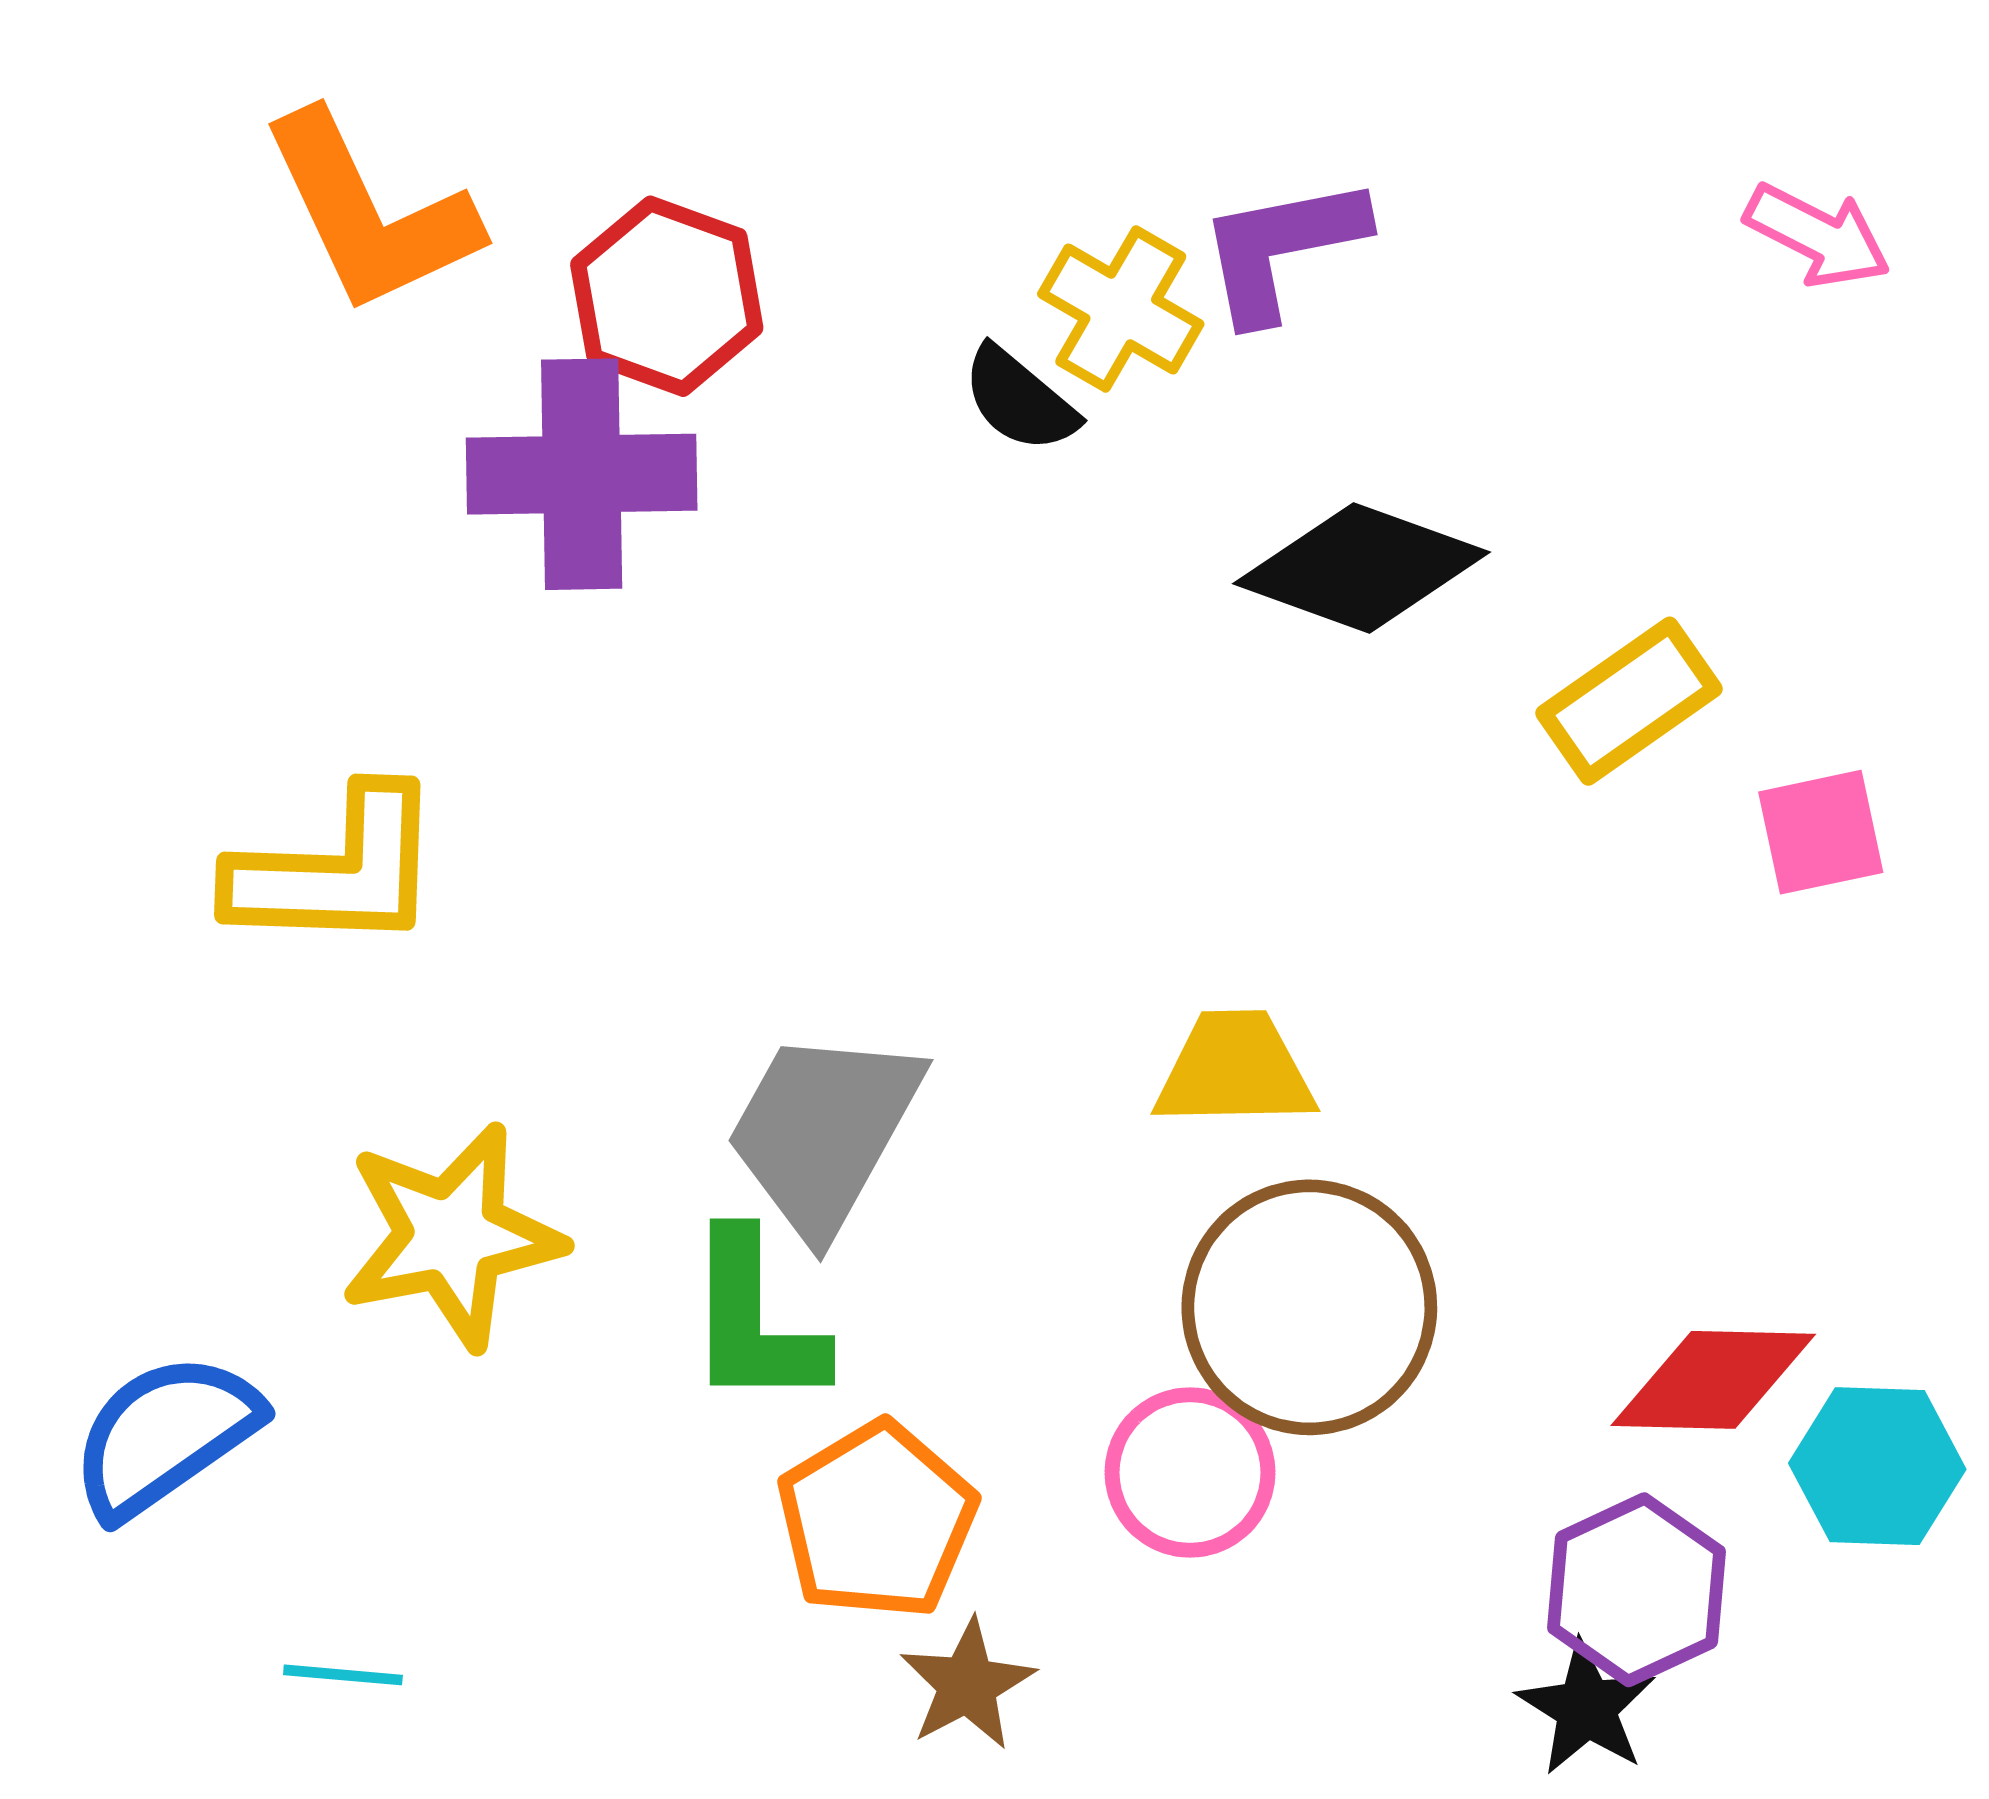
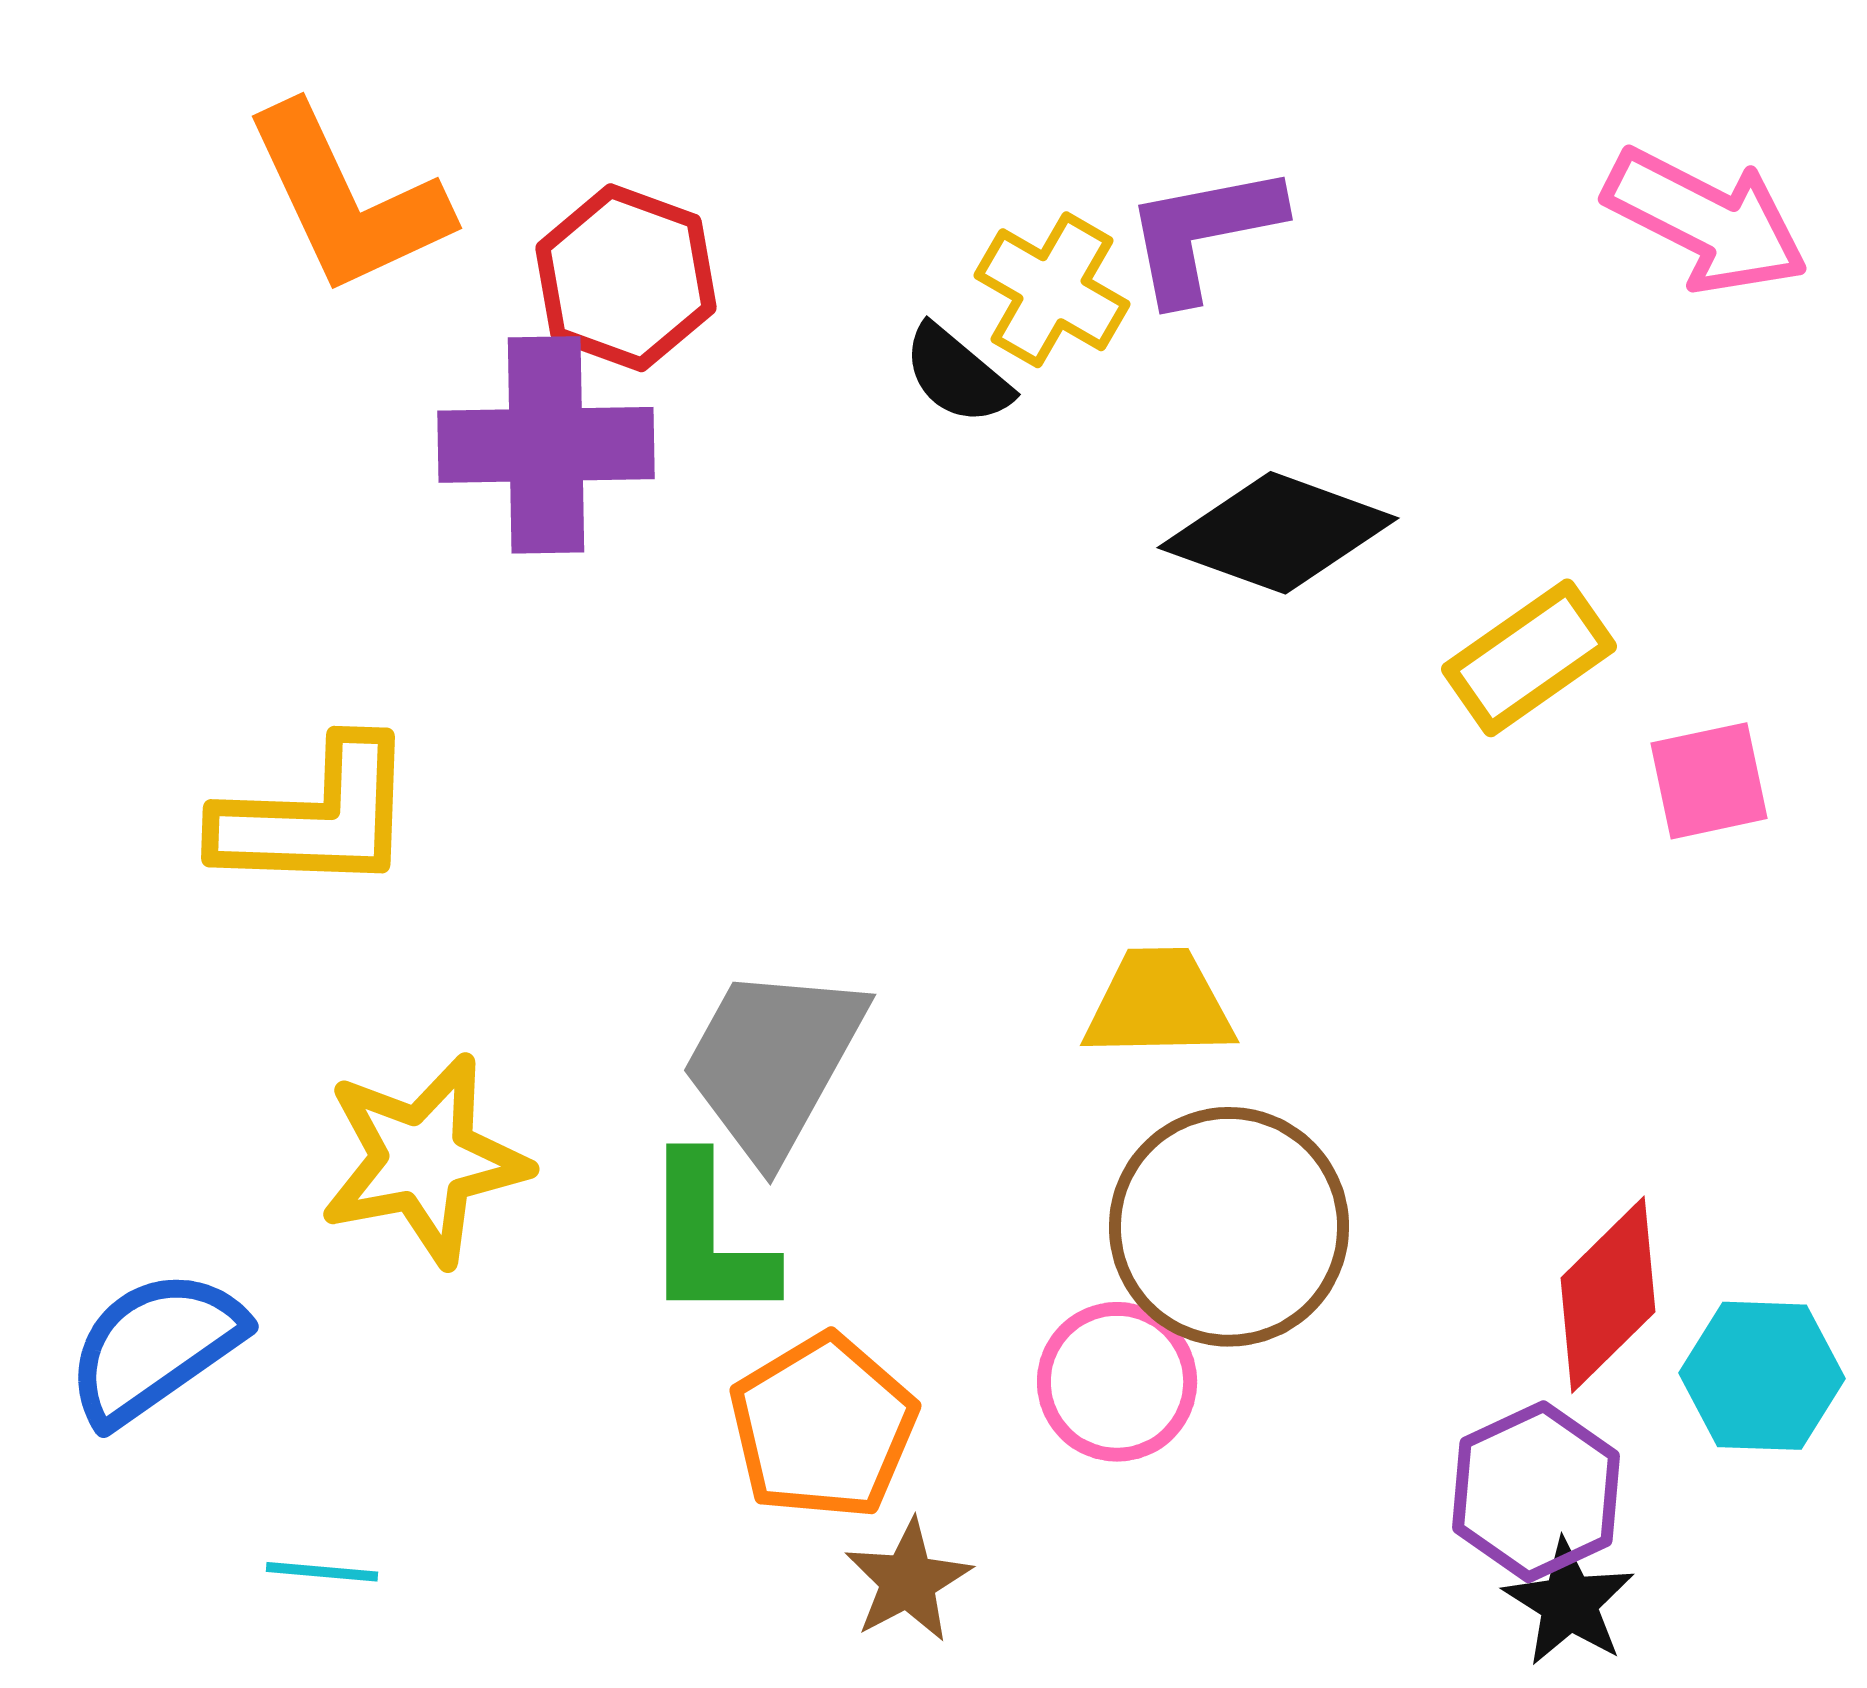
pink arrow: (1818, 235) -> (1706, 221), size x1.5
red diamond: (1713, 1380) -> (1608, 1295), turned -46
black star: (1586, 1708) -> (1569, 1603), moved

